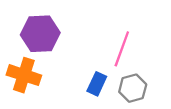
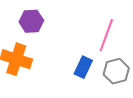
purple hexagon: (40, 34) -> (31, 21), size x0.7

